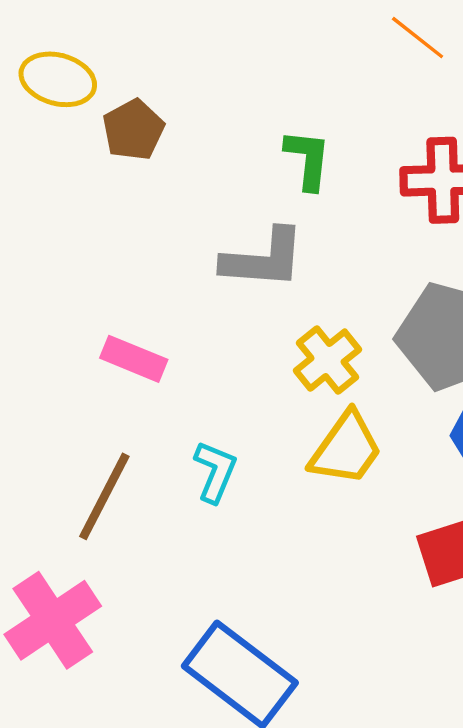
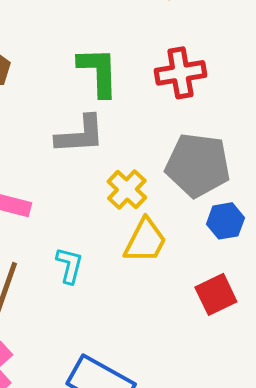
green L-shape: (308, 159) -> (98, 72), size x1.4

